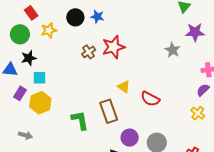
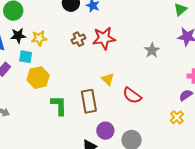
yellow star: (49, 30) -> (39, 38), moved
gray star: (173, 50) -> (152, 50), moved
yellow hexagon: (40, 103) -> (38, 78), moved

